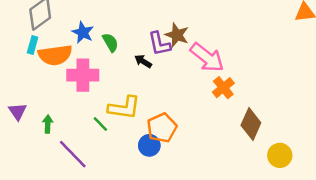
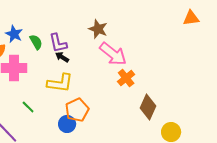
brown star: (177, 35) -> (98, 29), moved
purple L-shape: (159, 44) -> (58, 43), moved
yellow L-shape: (124, 108) -> (60, 83), moved

